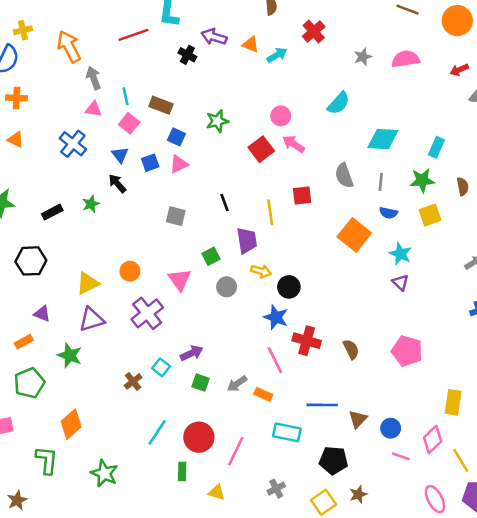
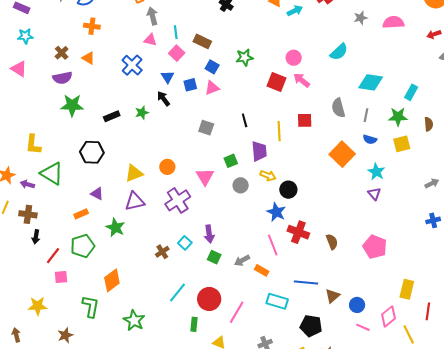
red square: (261, 149) -> (276, 82), turned -36
purple arrow: (192, 353) -> (209, 234), turned 102

